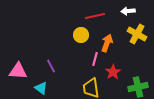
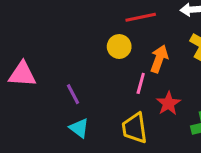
pink triangle: (18, 71) -> (22, 74), moved
cyan triangle: (41, 88) -> (79, 128), moved

